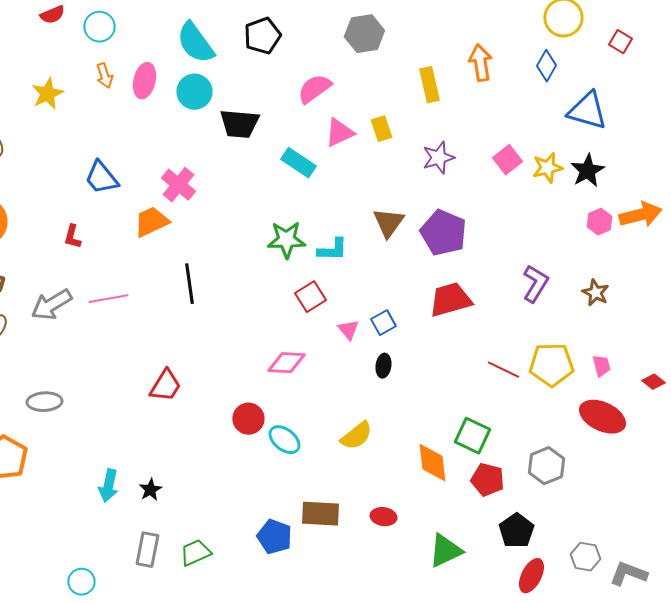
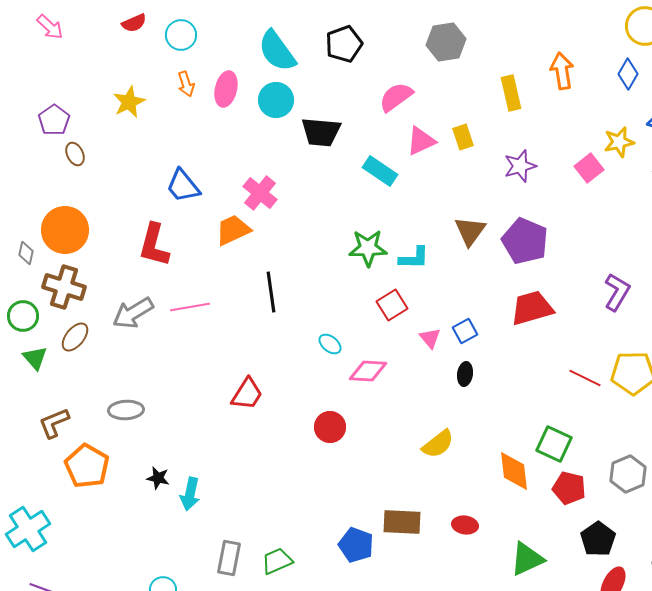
yellow star: (547, 168) -> (619, 142), moved
red L-shape: (72, 237) -> (154, 245), size x1.8
cyan ellipse: (284, 440) -> (330, 344), moved, size x0.7
black star: (150, 490) -> (158, 478), moved, turned -30

